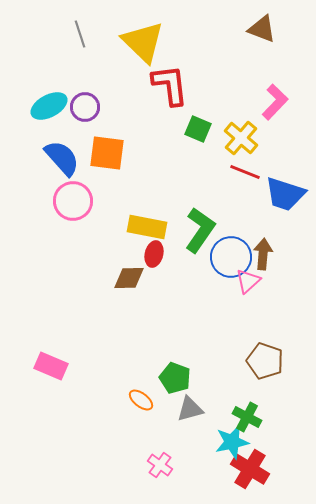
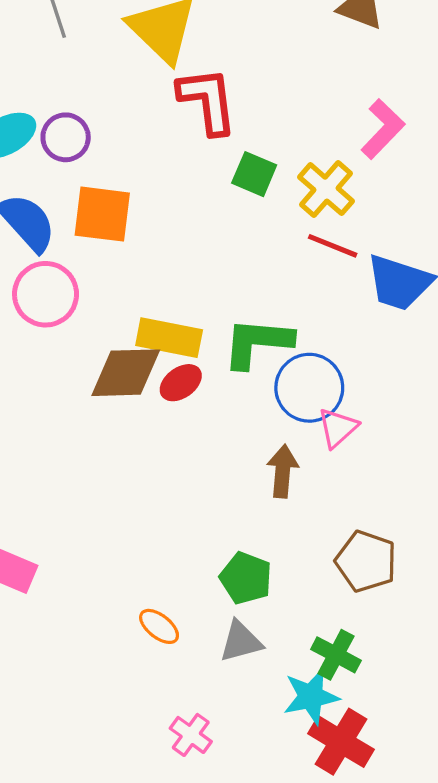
green L-shape: (200, 230) -> (258, 343), turned -120
red ellipse: (154, 254) -> (181, 383), turned 40
brown arrow: (263, 254) -> (283, 471), moved
brown diamond: (129, 278) -> (126, 373), moved, size x1.4
green pentagon: (175, 378) -> (246, 578), moved

